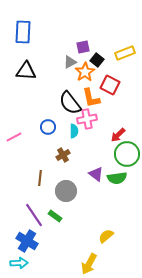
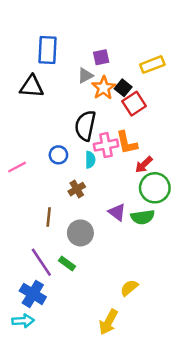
blue rectangle: (23, 32) -> (47, 50), moved
black square: (97, 60) -> (123, 88), moved
red square: (110, 85) -> (134, 104), turned 30
orange L-shape: (91, 98) -> (127, 143), moved
black semicircle: (70, 103) -> (85, 126), turned 50

